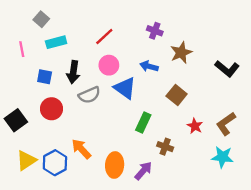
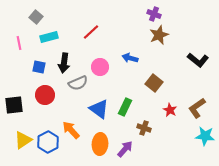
purple cross: (155, 31) -> (154, 14), moved
brown star: (181, 53) -> (159, 35), moved
pink circle: (109, 65) -> (100, 67), moved
blue triangle: (125, 88) -> (99, 109), moved
black square: (16, 120) -> (14, 105), turned 30
cyan star: (222, 157) -> (205, 136), moved

